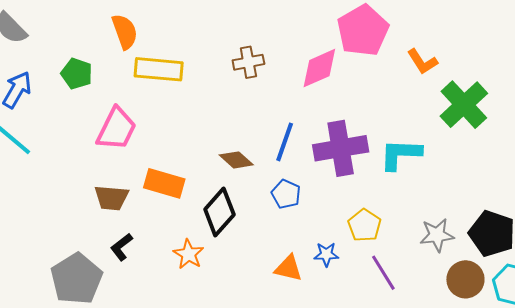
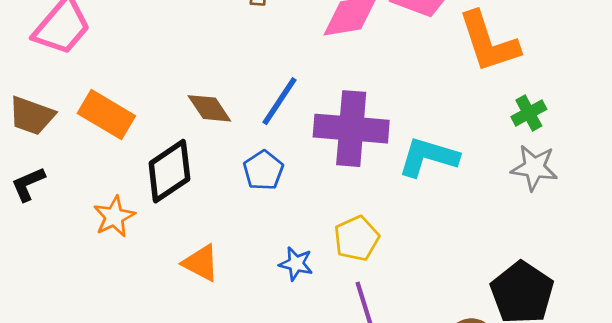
orange L-shape: (422, 62) -> (489, 42), size x1.6
green cross: (464, 105) -> (529, 113), size x0.5
gray star: (437, 235) -> (534, 168), moved
orange triangle: (288, 268) -> (201, 263), moved

